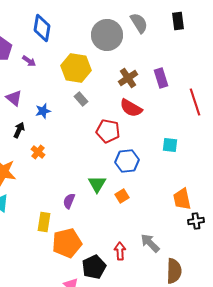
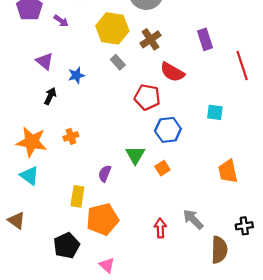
brown cross: (128, 78) -> (150, 39), moved
orange cross: (38, 152) -> (71, 136), moved, turned 32
black cross: (196, 221) -> (244, 226), moved
black pentagon: (94, 267) -> (67, 245), moved

